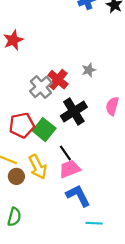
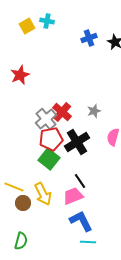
gray star: (89, 70) -> (94, 111), moved
red pentagon: (22, 125) -> (51, 139), moved
black line: (65, 153) -> (80, 181), moved
cyan line: (94, 223) -> (88, 242), moved

